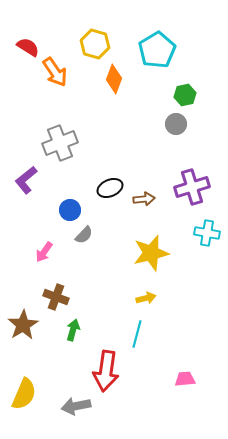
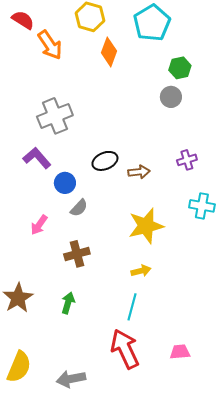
purple L-shape: (26, 180) -> (37, 158), moved, turned 88
purple cross: (192, 187) -> (187, 160), size x0.6
brown cross: (56, 297) -> (77, 254), moved, turned -35
red arrow: (106, 371) -> (125, 349), moved, turned 147

